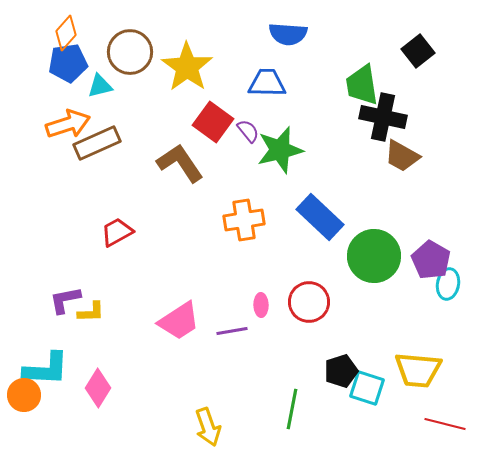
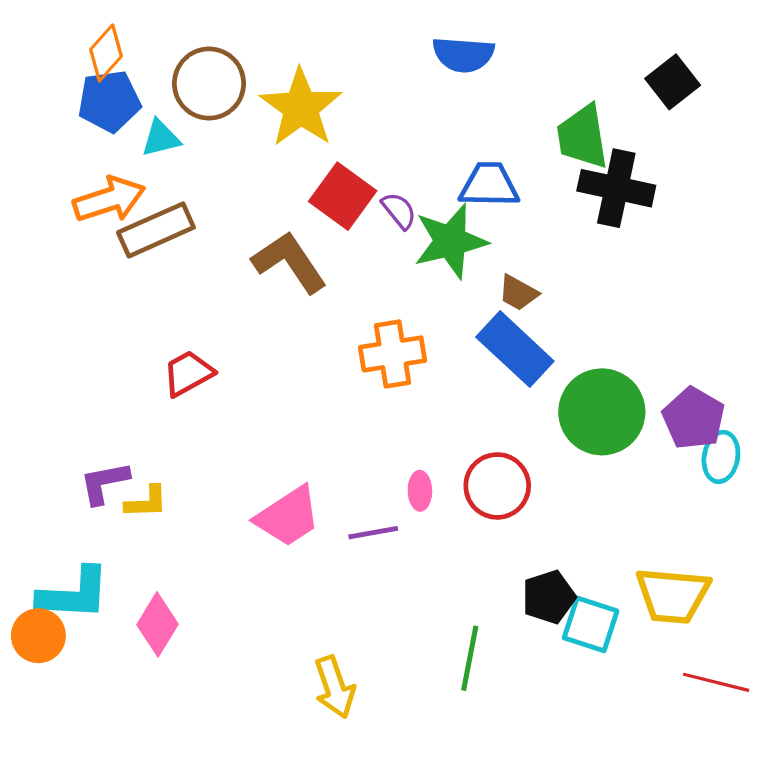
blue trapezoid: (267, 83) -> (489, 185), moved
brown trapezoid: (402, 156) -> (518, 293), moved, size x0.7

